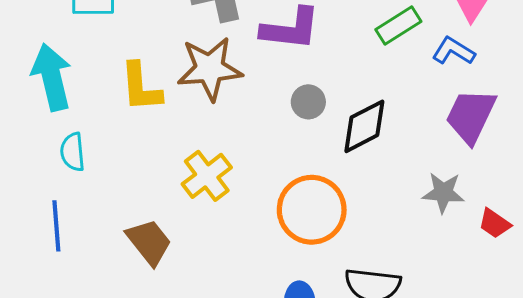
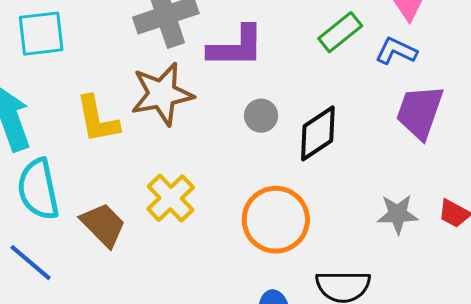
cyan semicircle: (73, 152) -> (38, 189), size x1.6
gray star: (443, 193) -> (398, 214), moved
blue line: (56, 226) -> (31, 263), turned -39
brown trapezoid: (149, 242) -> (103, 225), moved

